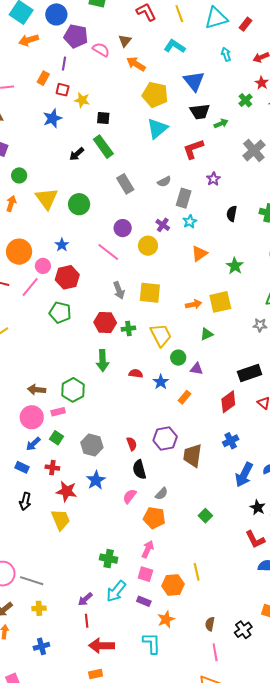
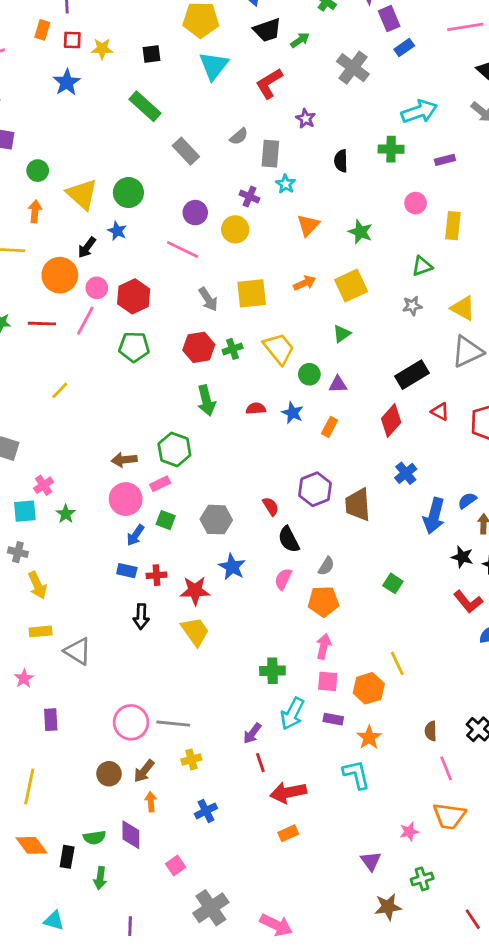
black square: (103, 118) -> (151, 54), moved
black arrow: (77, 154) -> (87, 247), moved
blue star: (62, 245) -> (117, 231), moved
orange arrow: (194, 304) -> (305, 283), moved
red cross: (52, 468) -> (157, 575), moved

